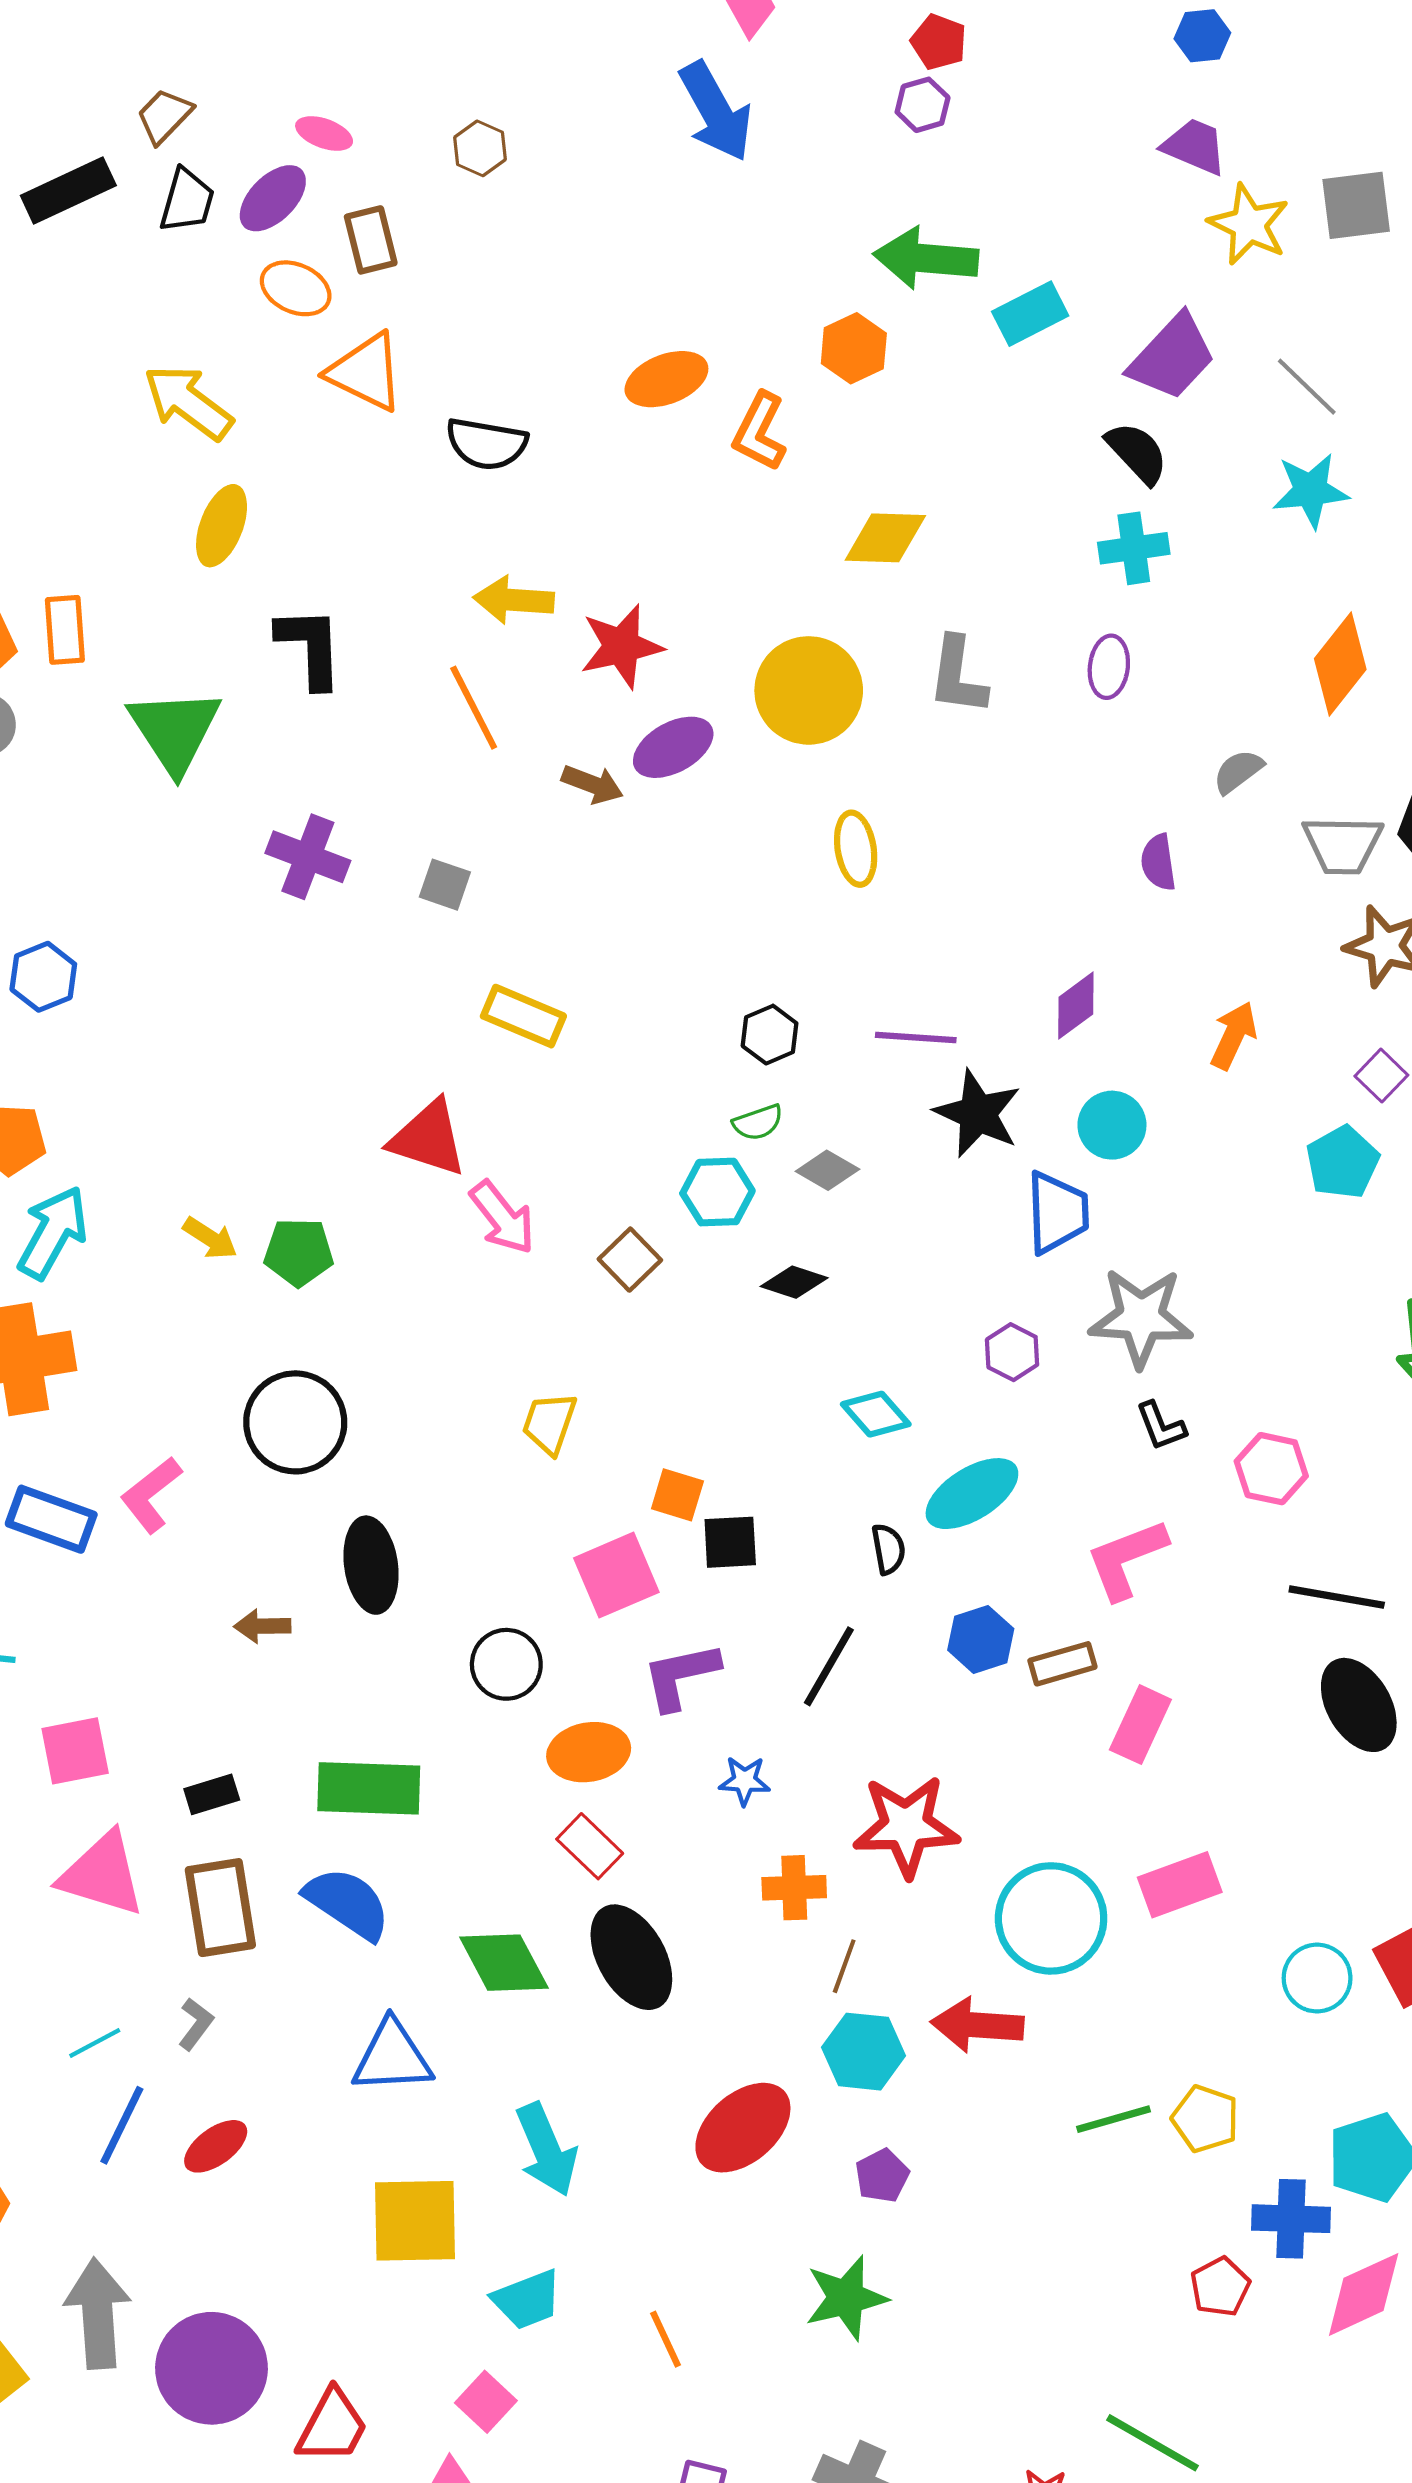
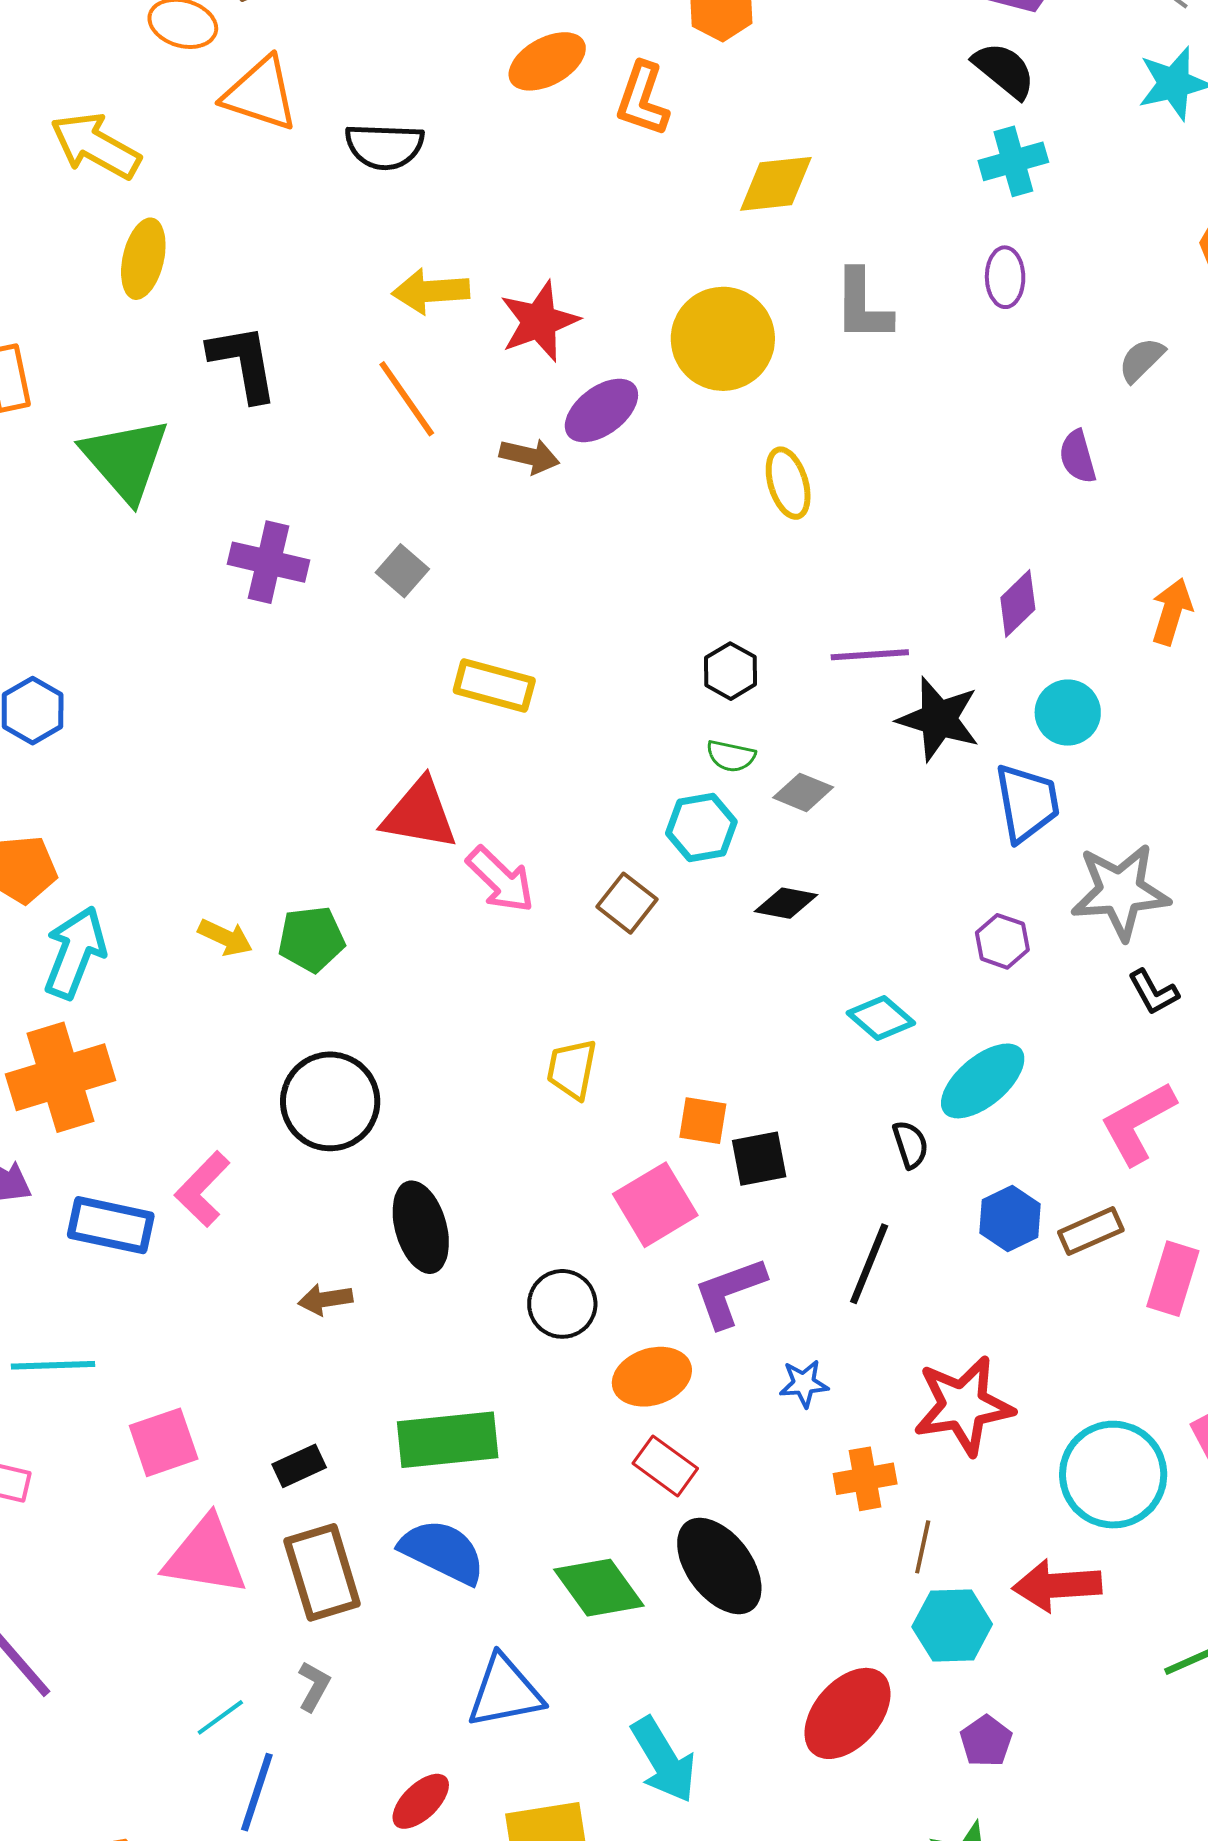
gray square: (445, 885) -> (402, 571), turned 30
green semicircle: (758, 1122) -> (731, 756), turned 39
red ellipse: (216, 2146) -> (421, 1801), moved

